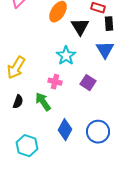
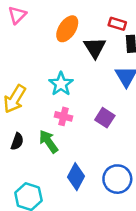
cyan star: (66, 56) -> (61, 84), moved

